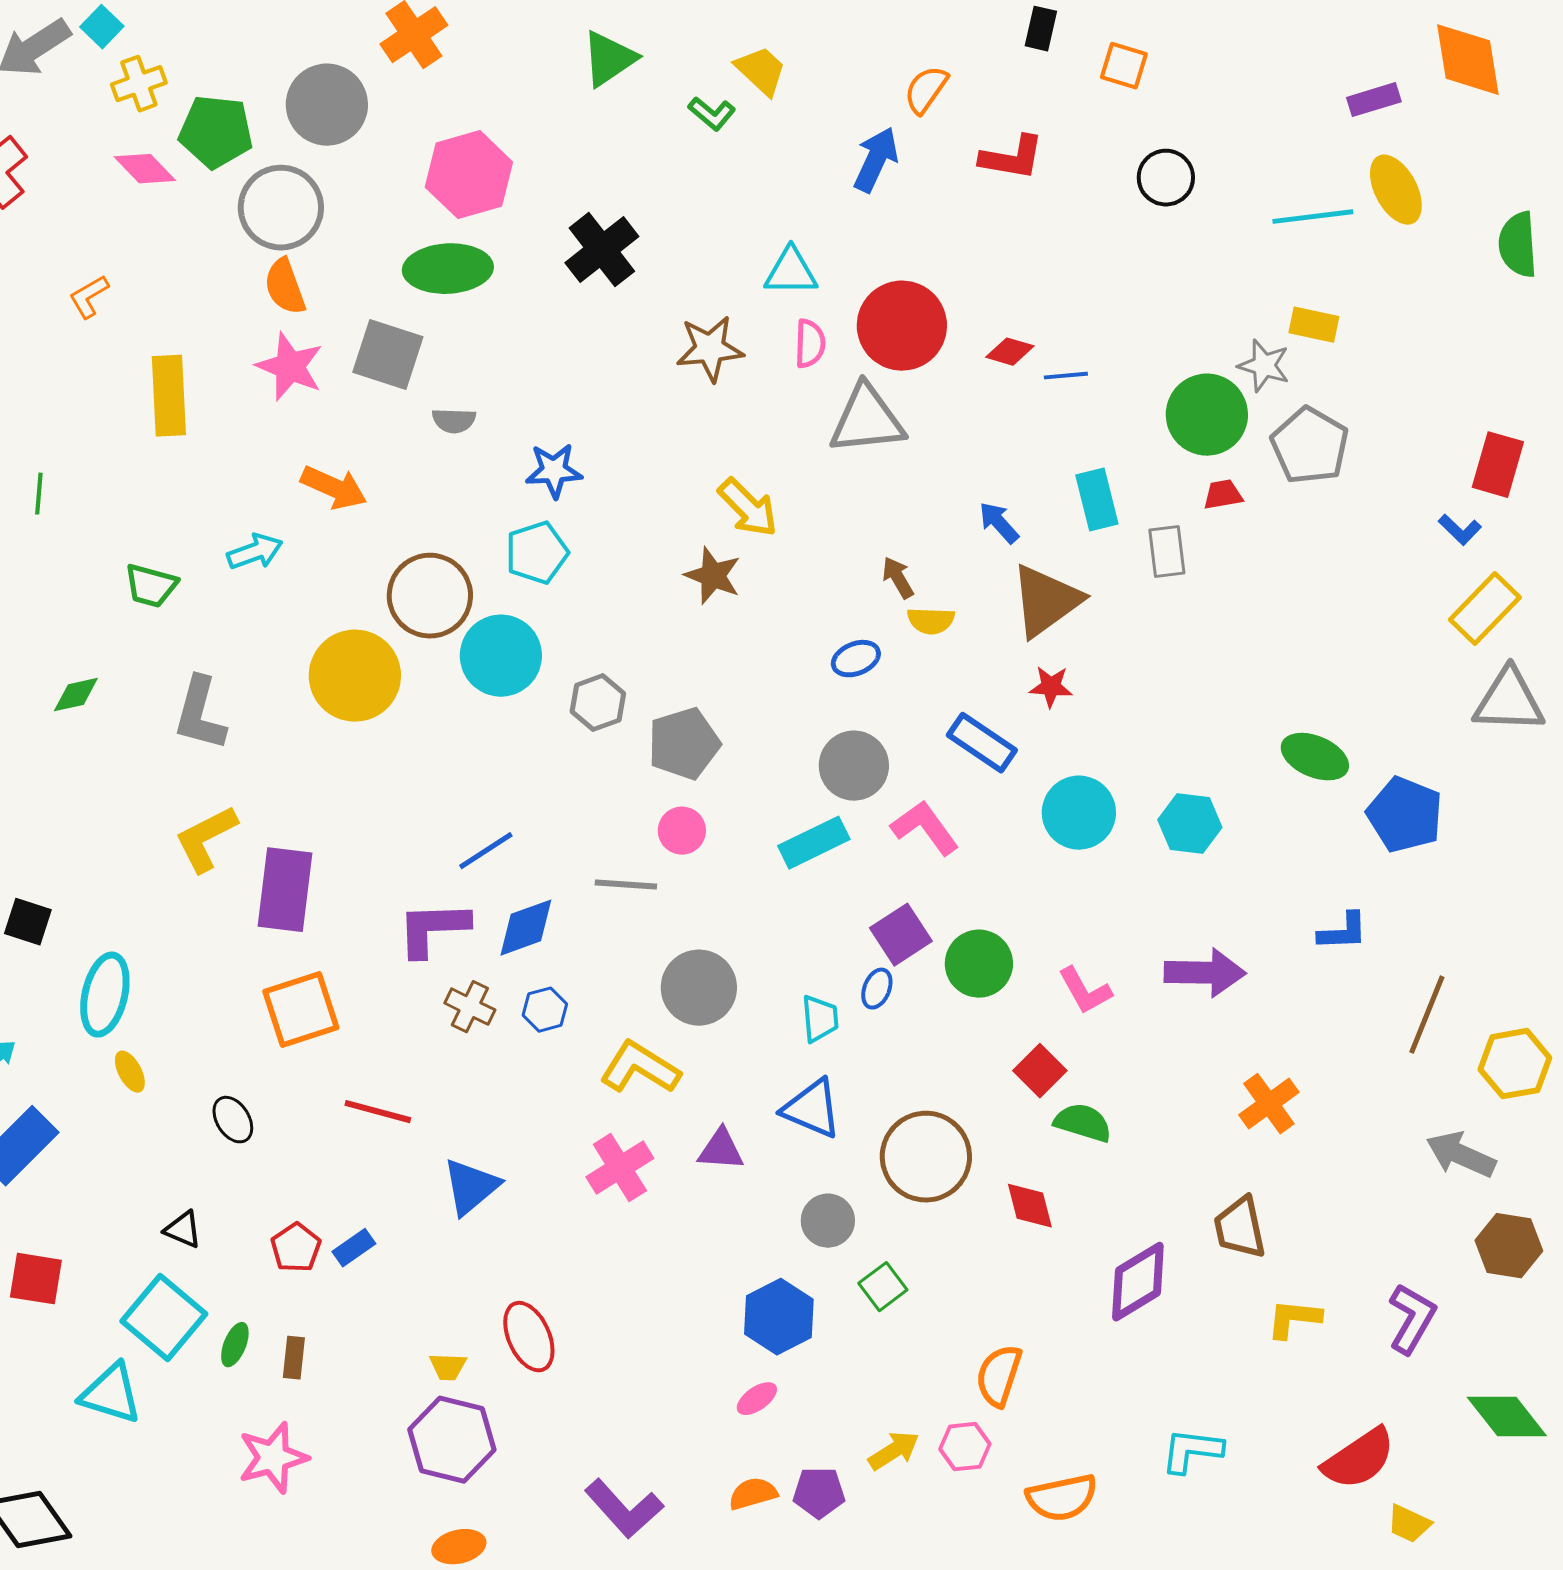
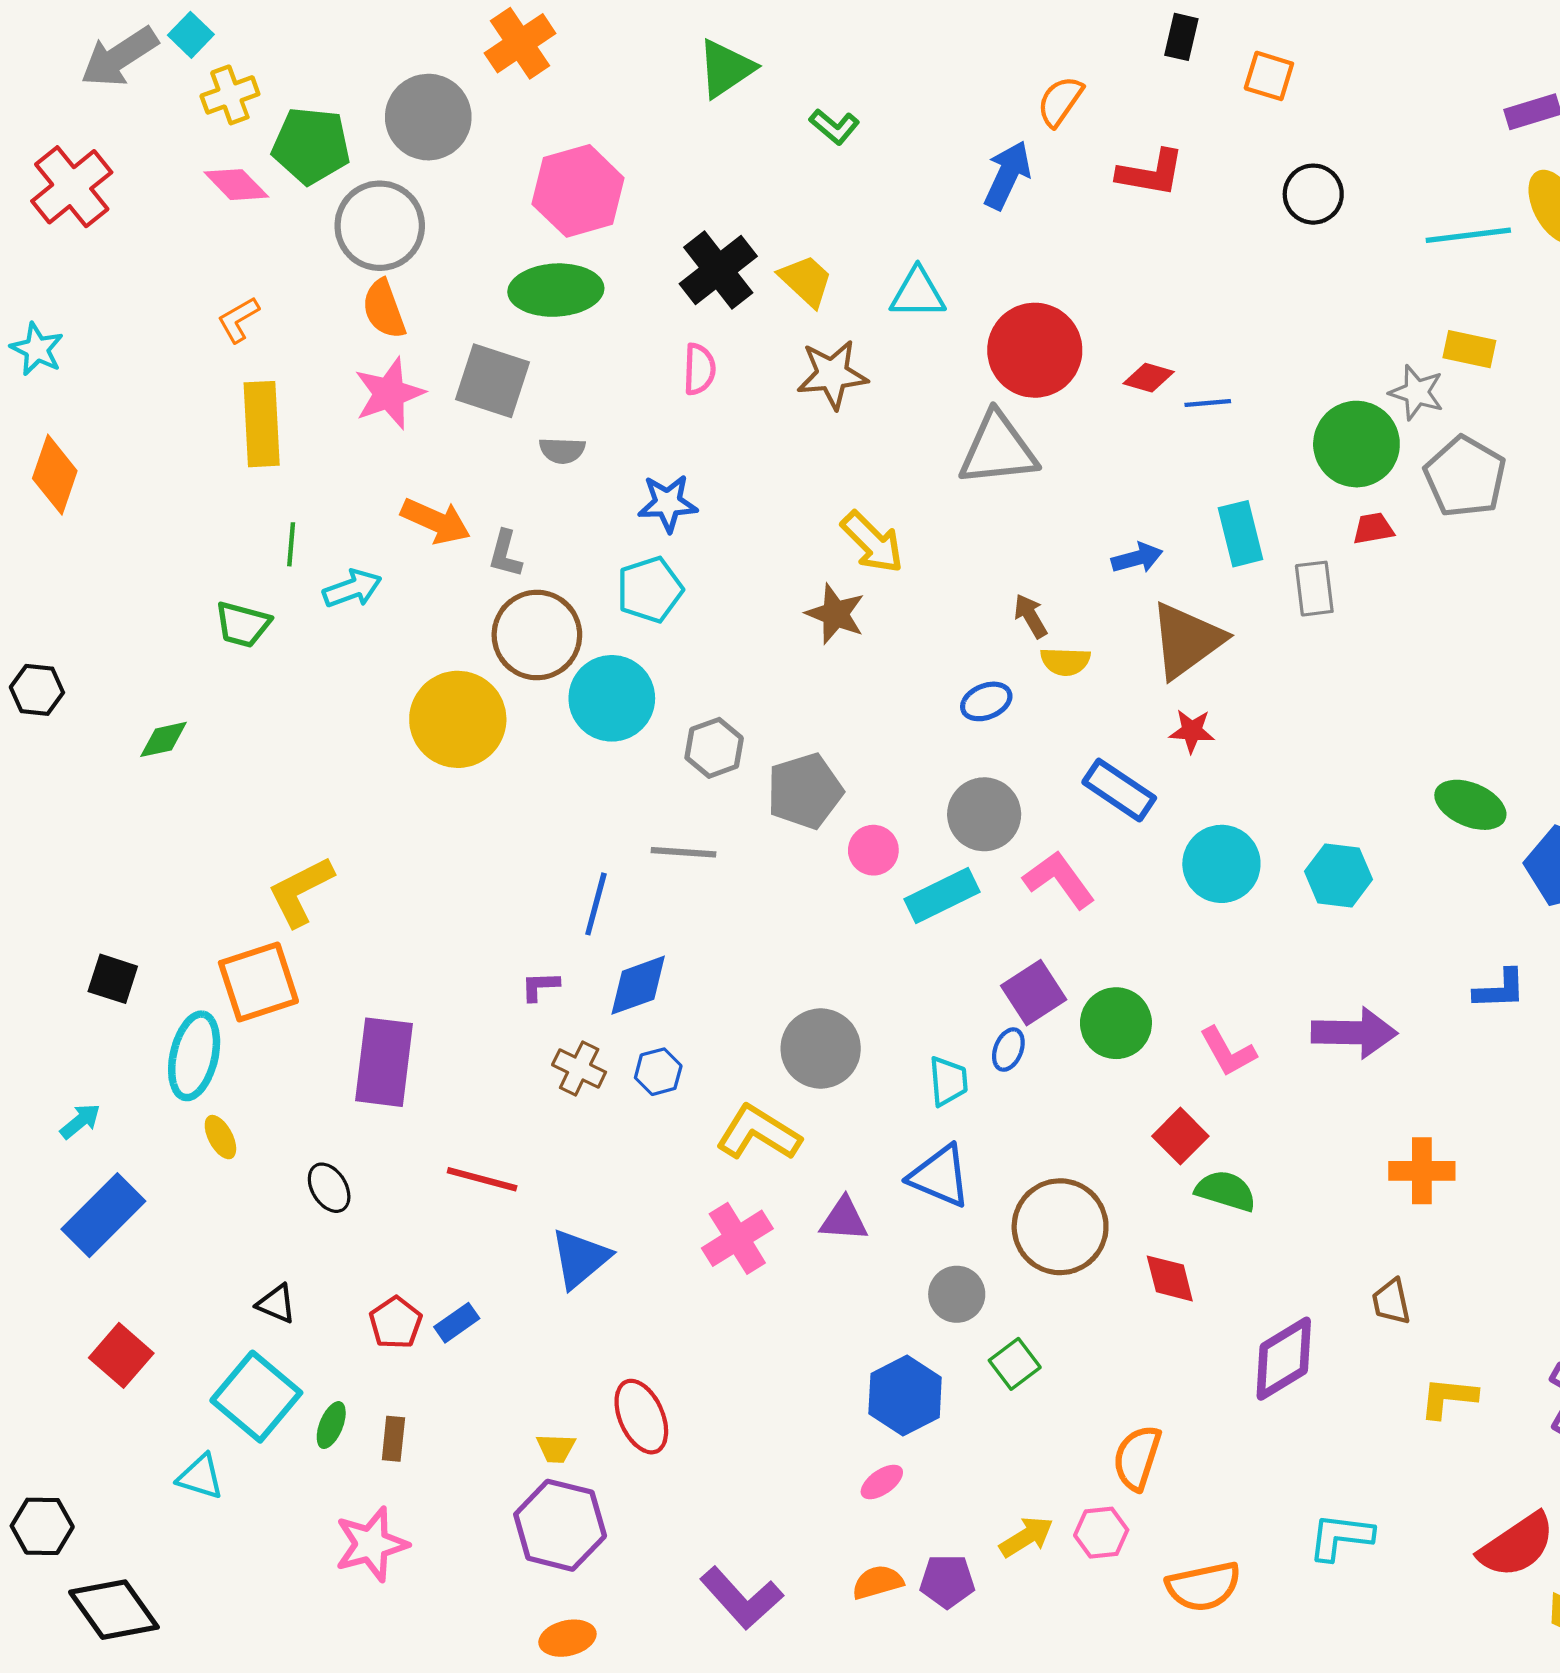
yellow trapezoid: (761, 71) -> (806, 281), moved
orange L-shape: (89, 297) -> (238, 320), moved
pink semicircle: (810, 344) -> (699, 369), moved
pink star: (290, 367) -> (389, 393), turned 30
green line: (39, 494) -> (291, 544), moved
blue arrow: (999, 523) -> (1137, 558), turned 117
gray L-shape: (200, 714) -> (505, 554), moved, size x0.6
pink circle: (682, 831) -> (873, 850), moved
blue line: (486, 851) -> (596, 904), turned -42
gray line: (626, 885) -> (684, 852), moved
purple rectangle: (285, 890) -> (384, 1062), moved
purple L-shape: (433, 929) -> (540, 986), size x0.5
orange square: (301, 1010) -> (258, 982), moved
orange cross: (1269, 1104) -> (1422, 1171), turned 36
brown trapezoid: (1240, 1228) -> (1391, 1302), size x0.7
red square: (36, 1279) -> (121, 1355), turned 32
cyan triangle: (111, 1394) -> (200, 1477), size x0.7

